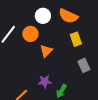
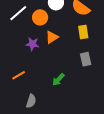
purple star: (45, 81) -> (32, 44), moved

